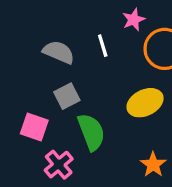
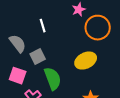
white line: (103, 46) -> (43, 26), moved
gray semicircle: (59, 52) -> (18, 44), moved, turned 30

